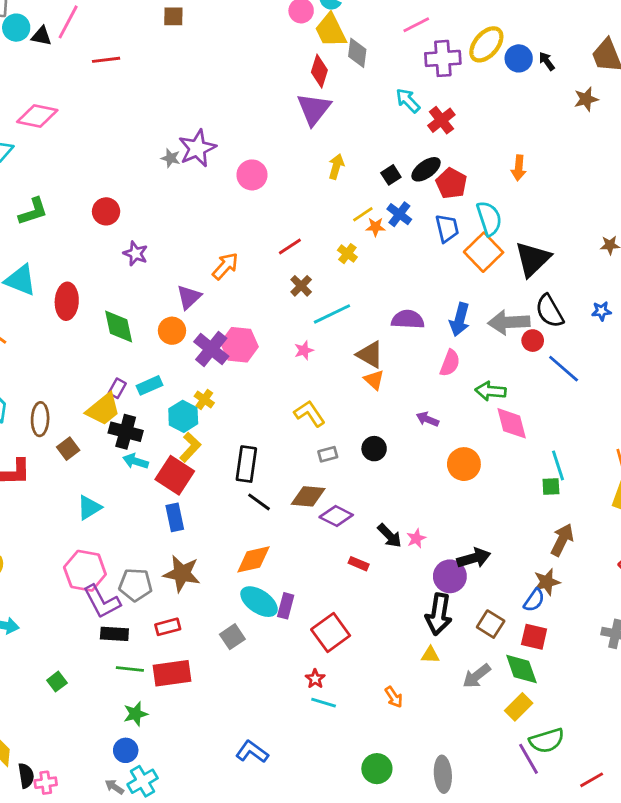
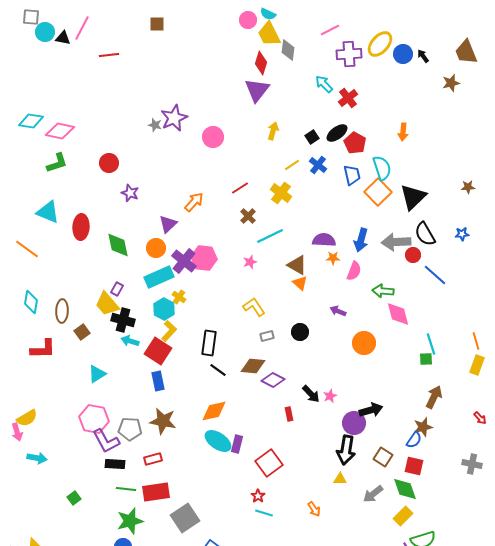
pink diamond: (37, 116) -> (60, 131), moved
orange star: (375, 227) -> (333, 258), moved
yellow cross: (347, 254) -> (281, 193), size x1.5
cyan rectangle: (150, 385) -> (159, 277), moved, size x1.6
yellow trapezoid: (103, 409) -> (107, 304), turned 88
red rectangle: (359, 564) -> (289, 414), turned 56
gray square: (232, 637) -> (185, 518), moved, size x1.6
green star: (135, 714) -> (130, 521), size x1.5

